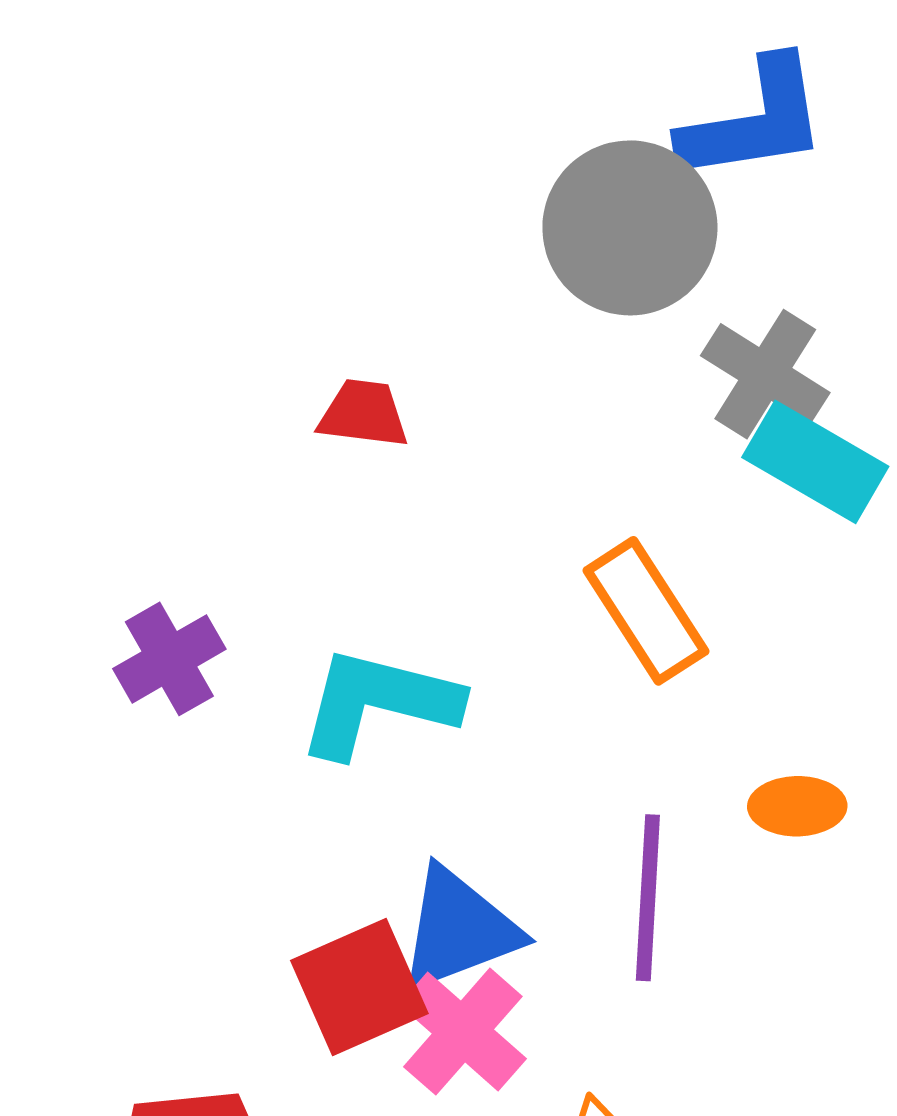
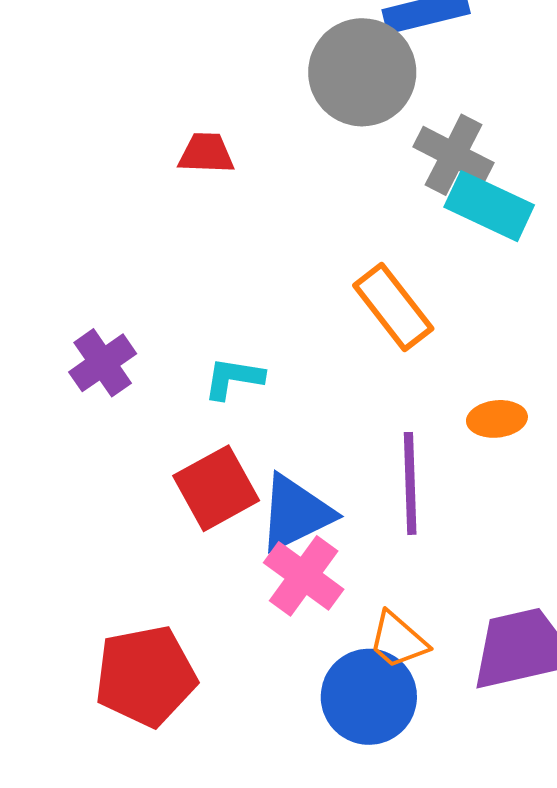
red trapezoid: (364, 414) -> (206, 153), moved
cyan L-shape: (378, 703) -> (234, 378), size x0.6
red square: (359, 987) -> (216, 488), moved

